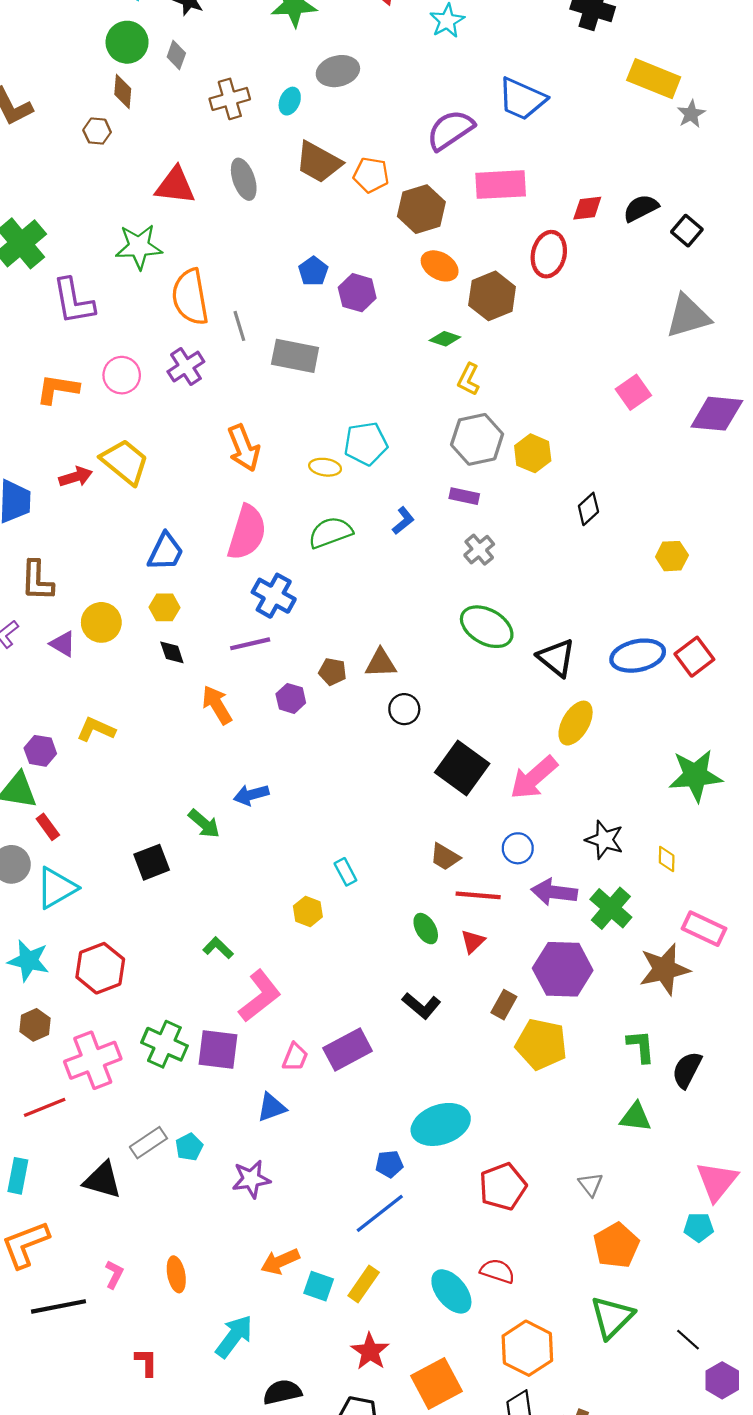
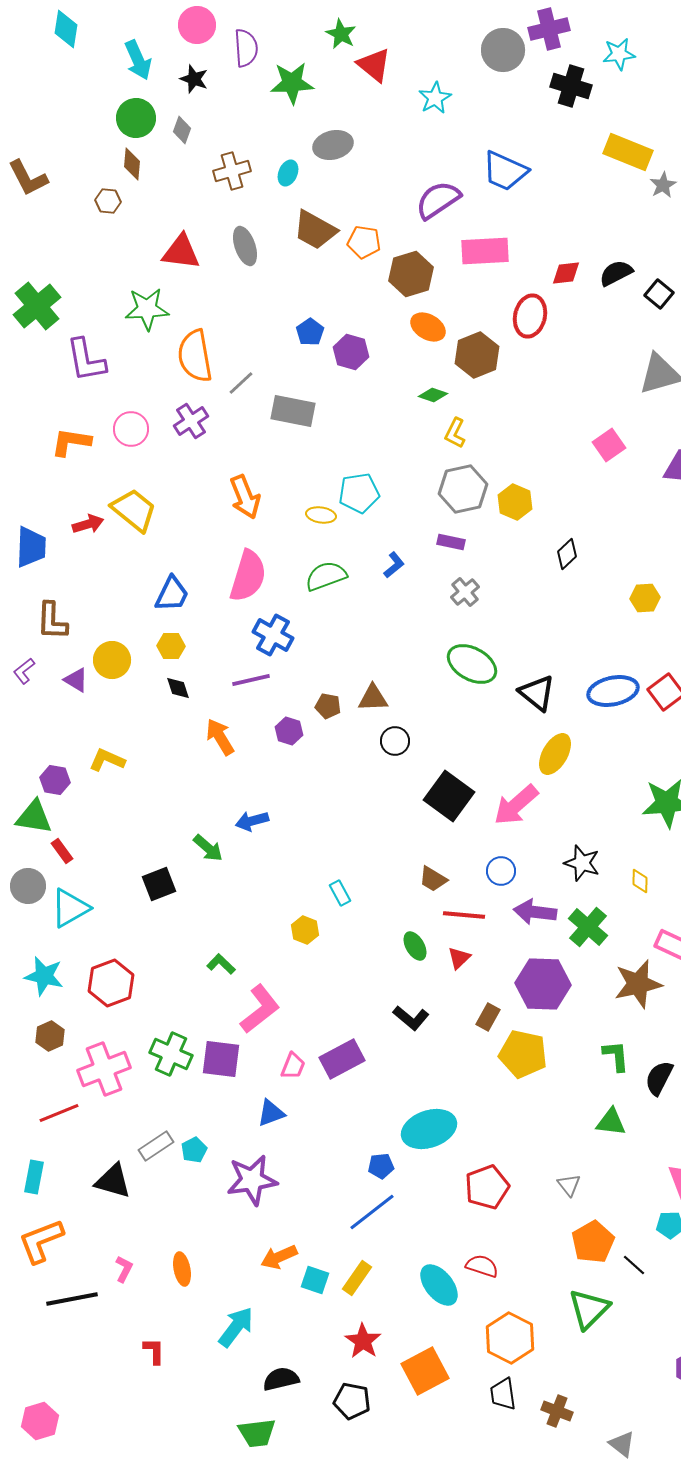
gray line: (239, 326) -> (241, 383), turned 64
purple star: (251, 1179) -> (252, 1180), size x1.4
black line: (688, 1340) -> (634, 1265), moved

